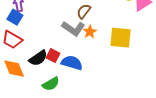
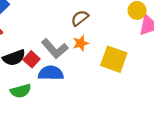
gray L-shape: (73, 28) -> (55, 49), moved
blue semicircle: (72, 63) -> (51, 73), turned -30

